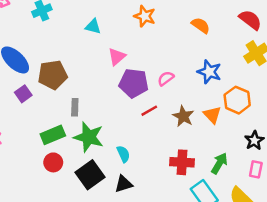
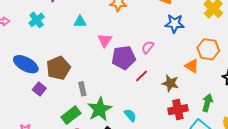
blue star: (209, 72) -> (175, 24), moved
brown star: (183, 116) -> (170, 83), moved
green star: (89, 137) -> (100, 109), turned -30

